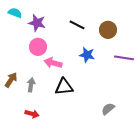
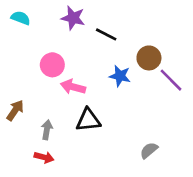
purple star: (37, 23) -> (73, 18), moved
brown circle: (108, 30) -> (149, 58), moved
purple line: (124, 58) -> (171, 80), turned 36
gray arrow: (31, 85) -> (47, 130), moved

